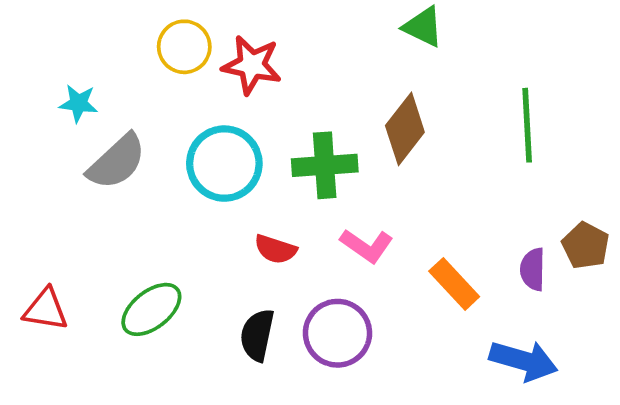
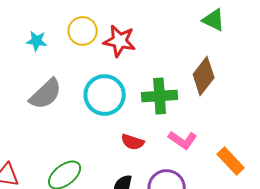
cyan star: (78, 103) -> (37, 41), moved

